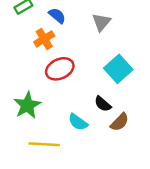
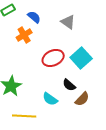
gray triangle: (101, 22) -> (68, 22), turned -35
red ellipse: (60, 69) -> (53, 58), moved

